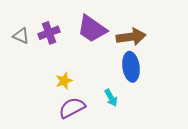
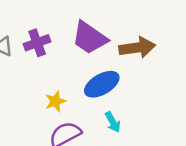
blue ellipse: (131, 67) -> (102, 84), moved, turned 68

